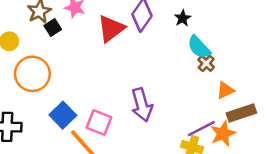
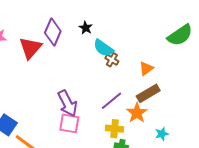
orange triangle: (225, 90) -> (146, 68), moved
pink square: (99, 123) -> (69, 123), moved
purple line: (201, 129) -> (111, 101), moved

